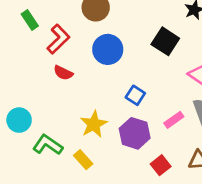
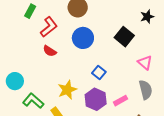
green rectangle: (30, 20) -> (30, 11), turned 56
pink rectangle: (174, 120) -> (121, 101), moved

